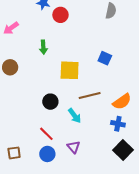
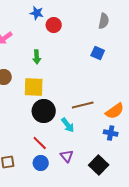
blue square: (105, 58) -> (98, 53), moved
yellow square: (70, 70) -> (34, 87), moved
black circle: (50, 102) -> (44, 111), size x1.5
black square: (123, 150) -> (99, 165), moved

